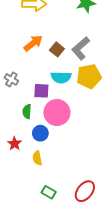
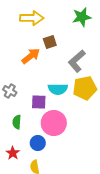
brown square: (57, 49) -> (50, 42), moved, turned 32
green semicircle: (27, 111) -> (17, 122), moved

